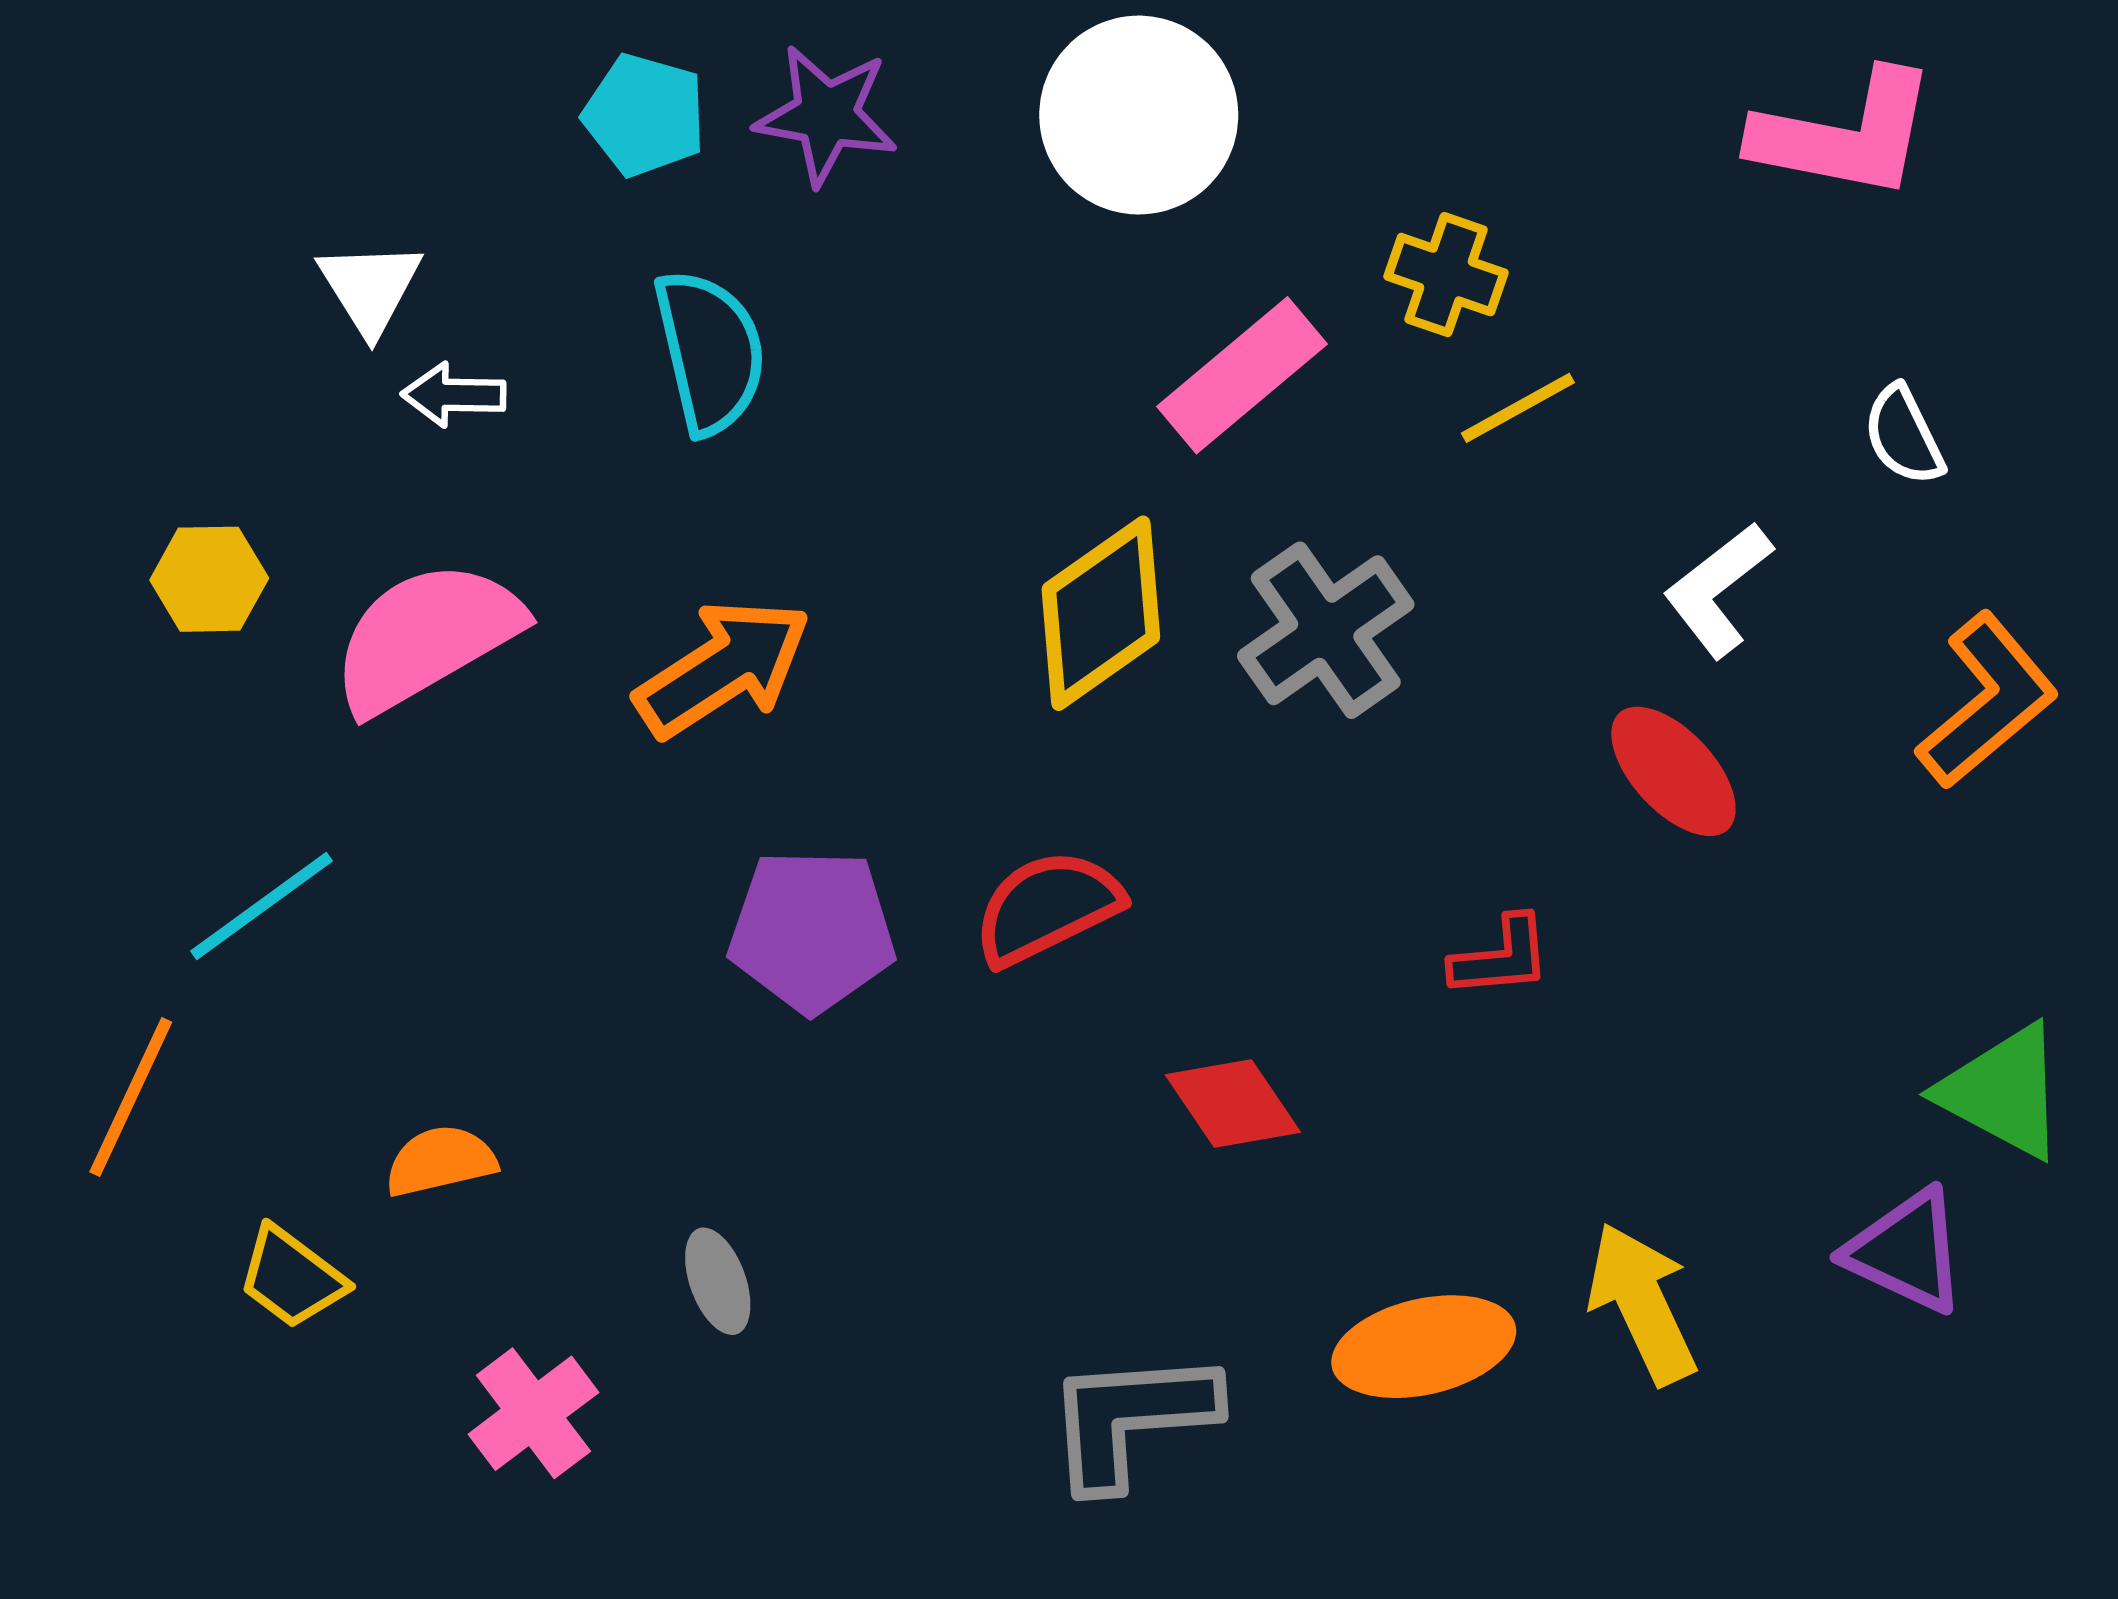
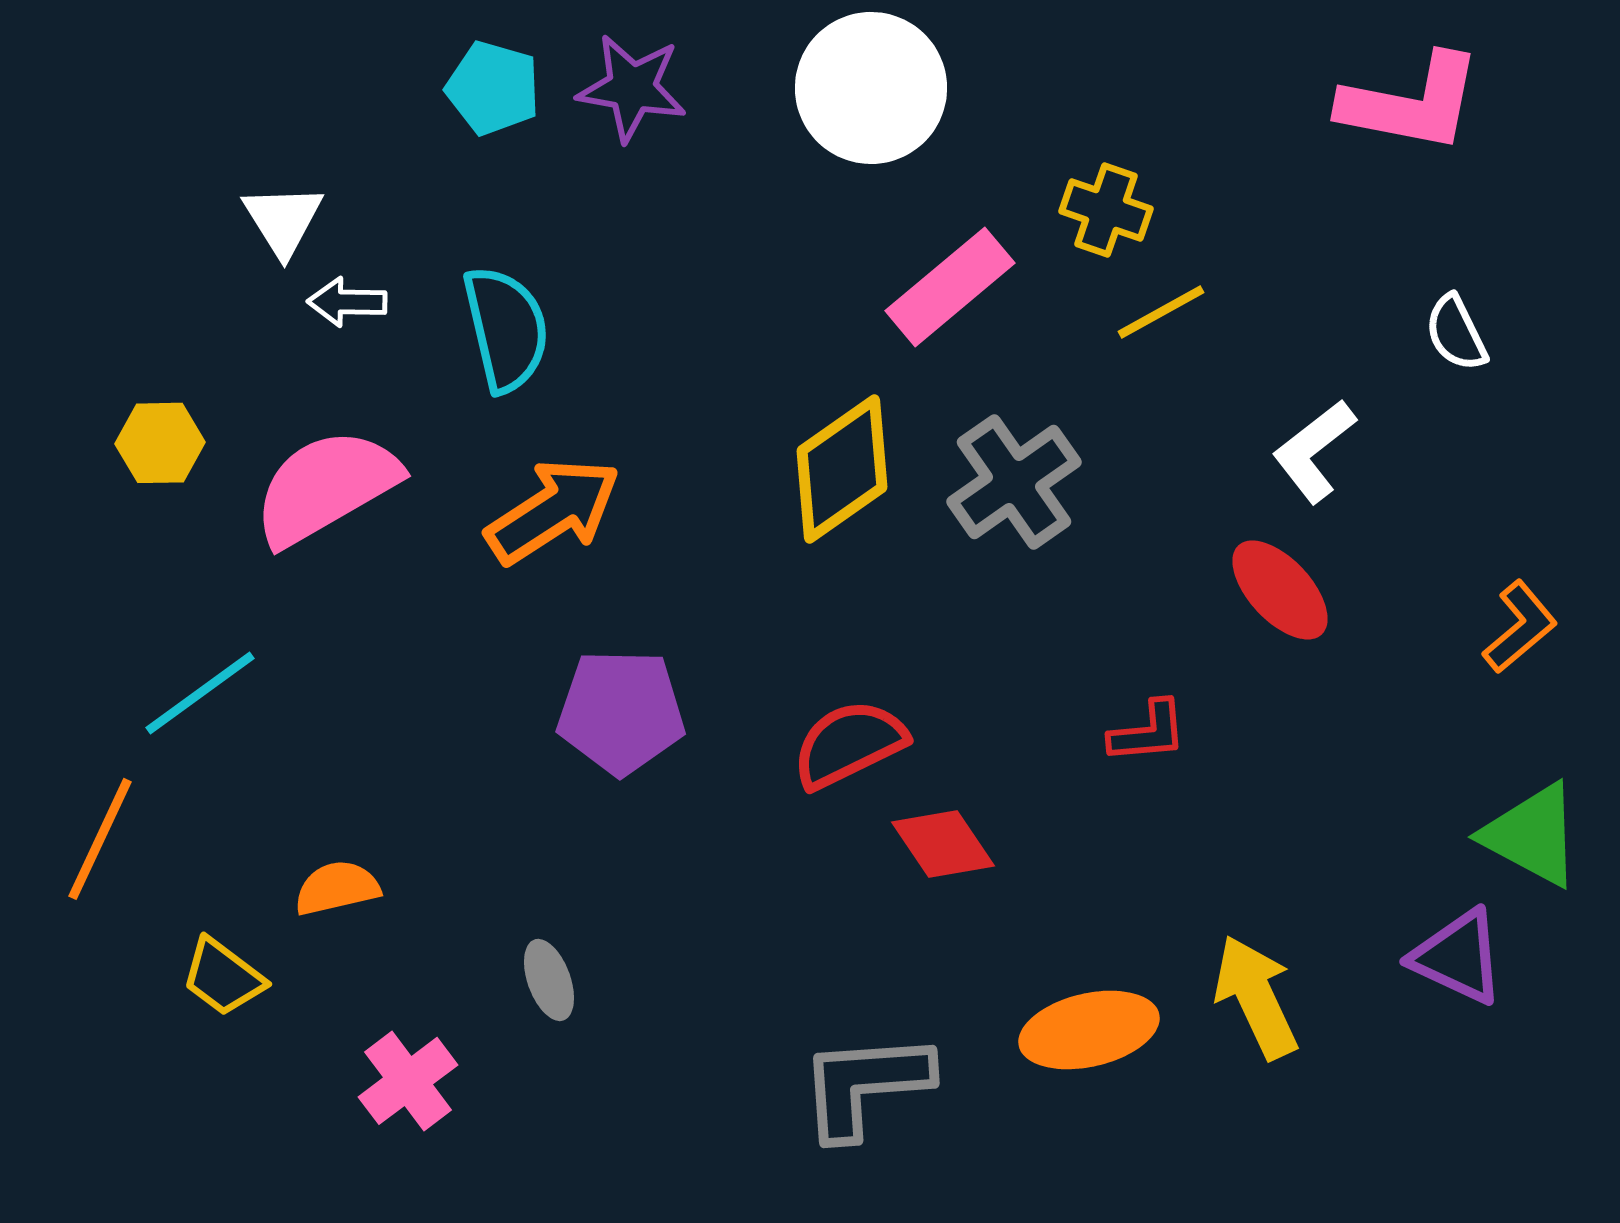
cyan semicircle: (710, 352) -> (506, 329), moved
orange L-shape: (1987, 701) -> (1520, 627), moved, size x0.7
red semicircle: (1047, 907) -> (849, 744), moved

